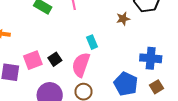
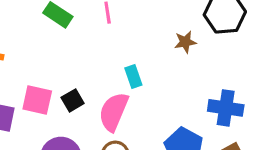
pink square: (33, 60) -> (37, 100), turned 30

